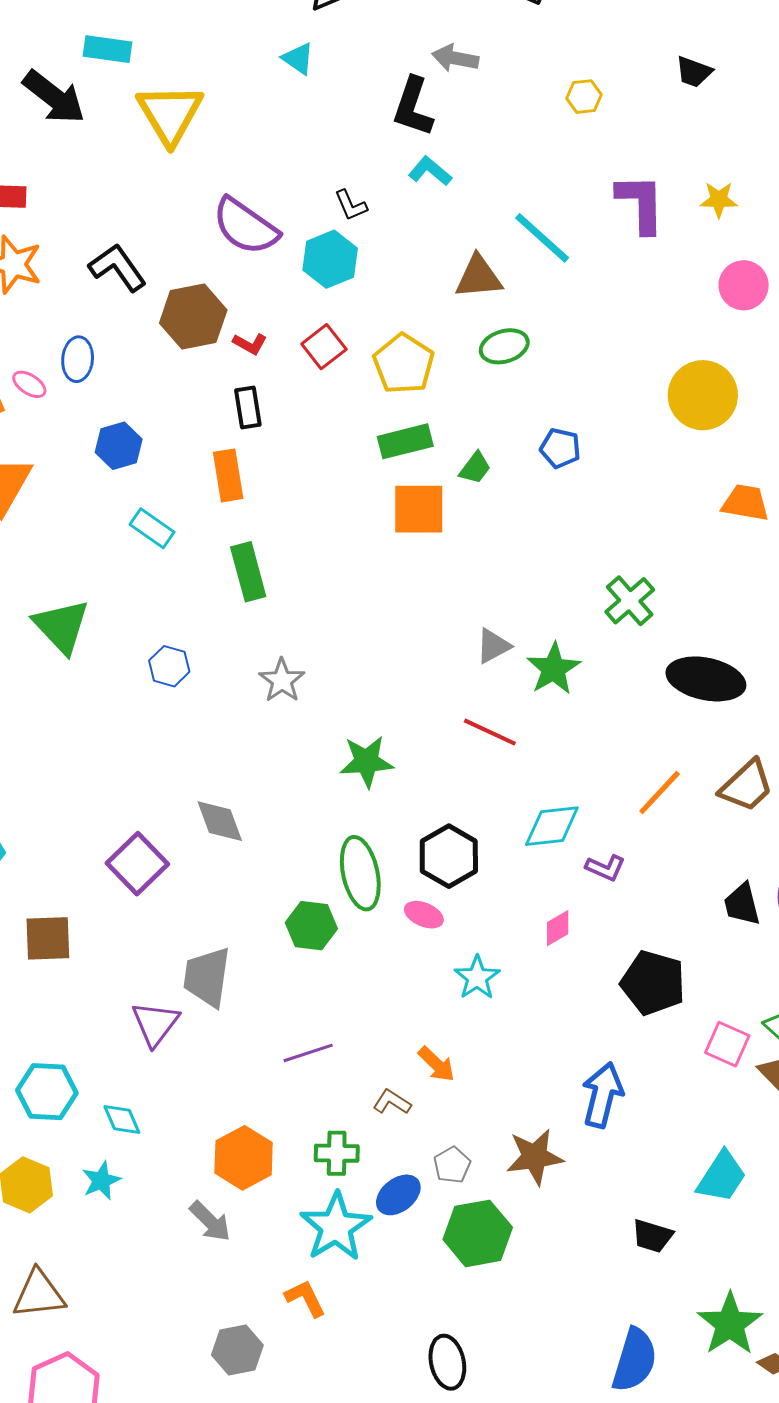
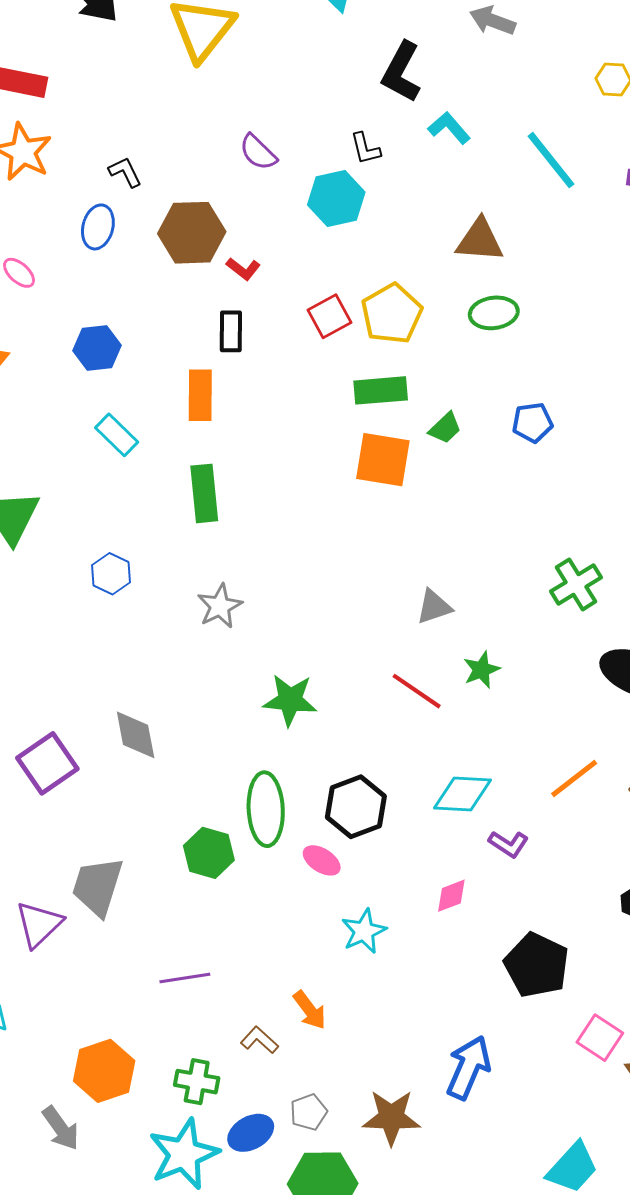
black L-shape: (413, 107) -> (401, 72), moved
purple semicircle: (245, 226) -> (258, 152), size x0.6
cyan line: (542, 238) -> (551, 160), moved
black L-shape: (118, 268) -> (125, 172), size x0.6
red square: (324, 347) -> (330, 316), moved
blue ellipse: (78, 359) -> (98, 227), moved
blue pentagon: (560, 448) -> (532, 423), turned -30
green star: (553, 669) -> (481, 670), moved, size x0.7

